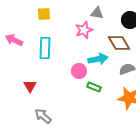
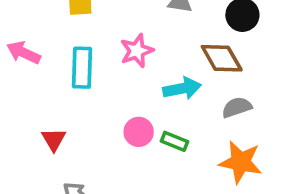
pink star: (84, 30) -> (137, 51), moved
pink circle: (79, 71) -> (139, 132), moved

